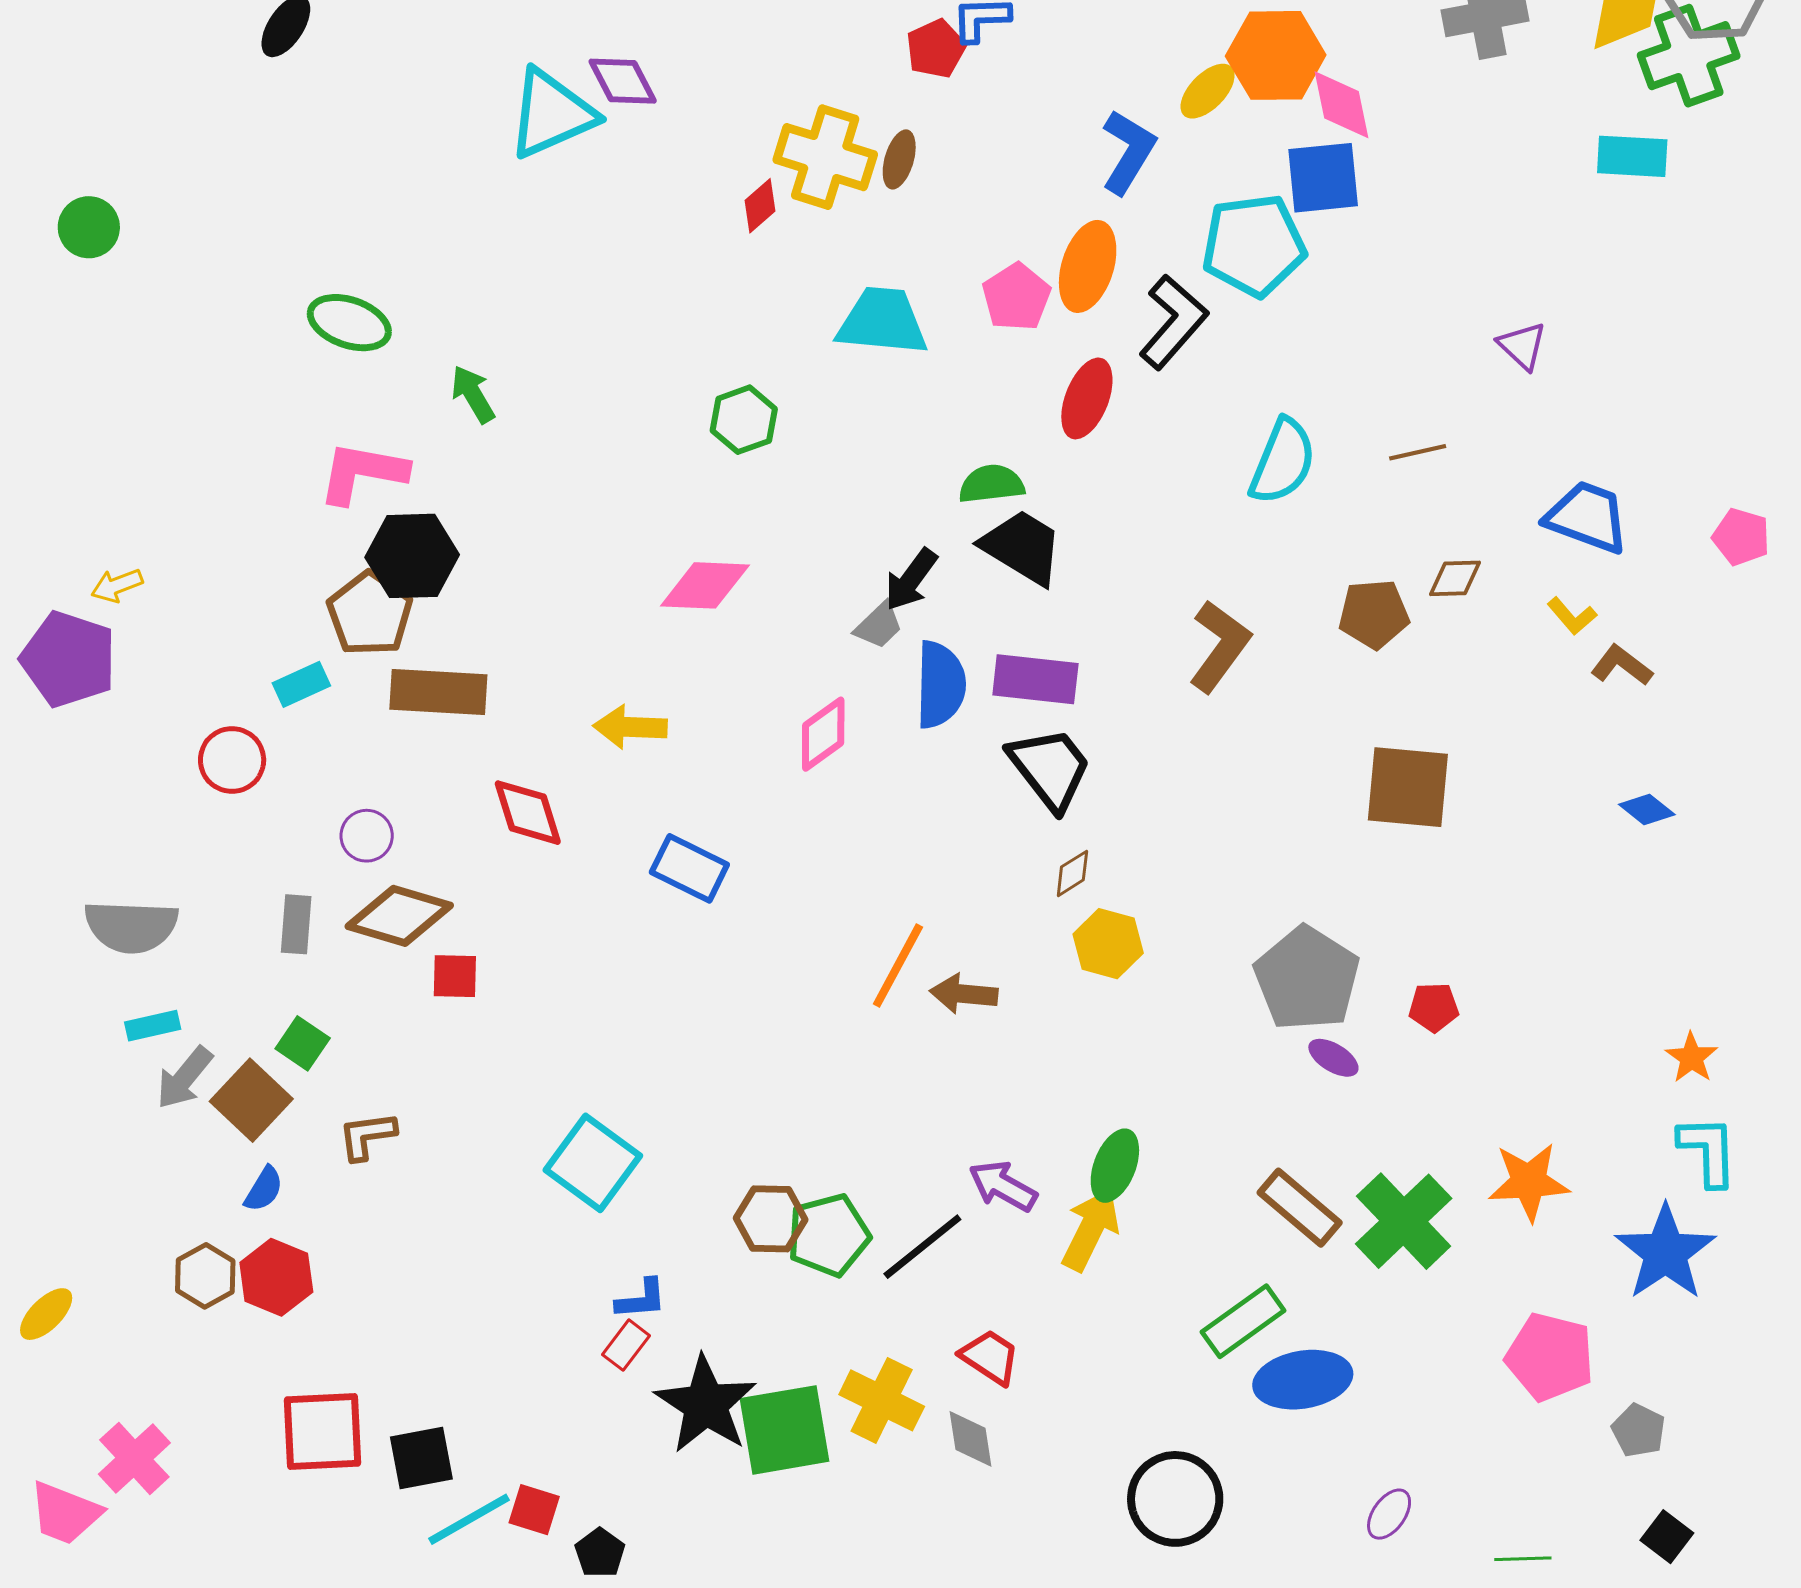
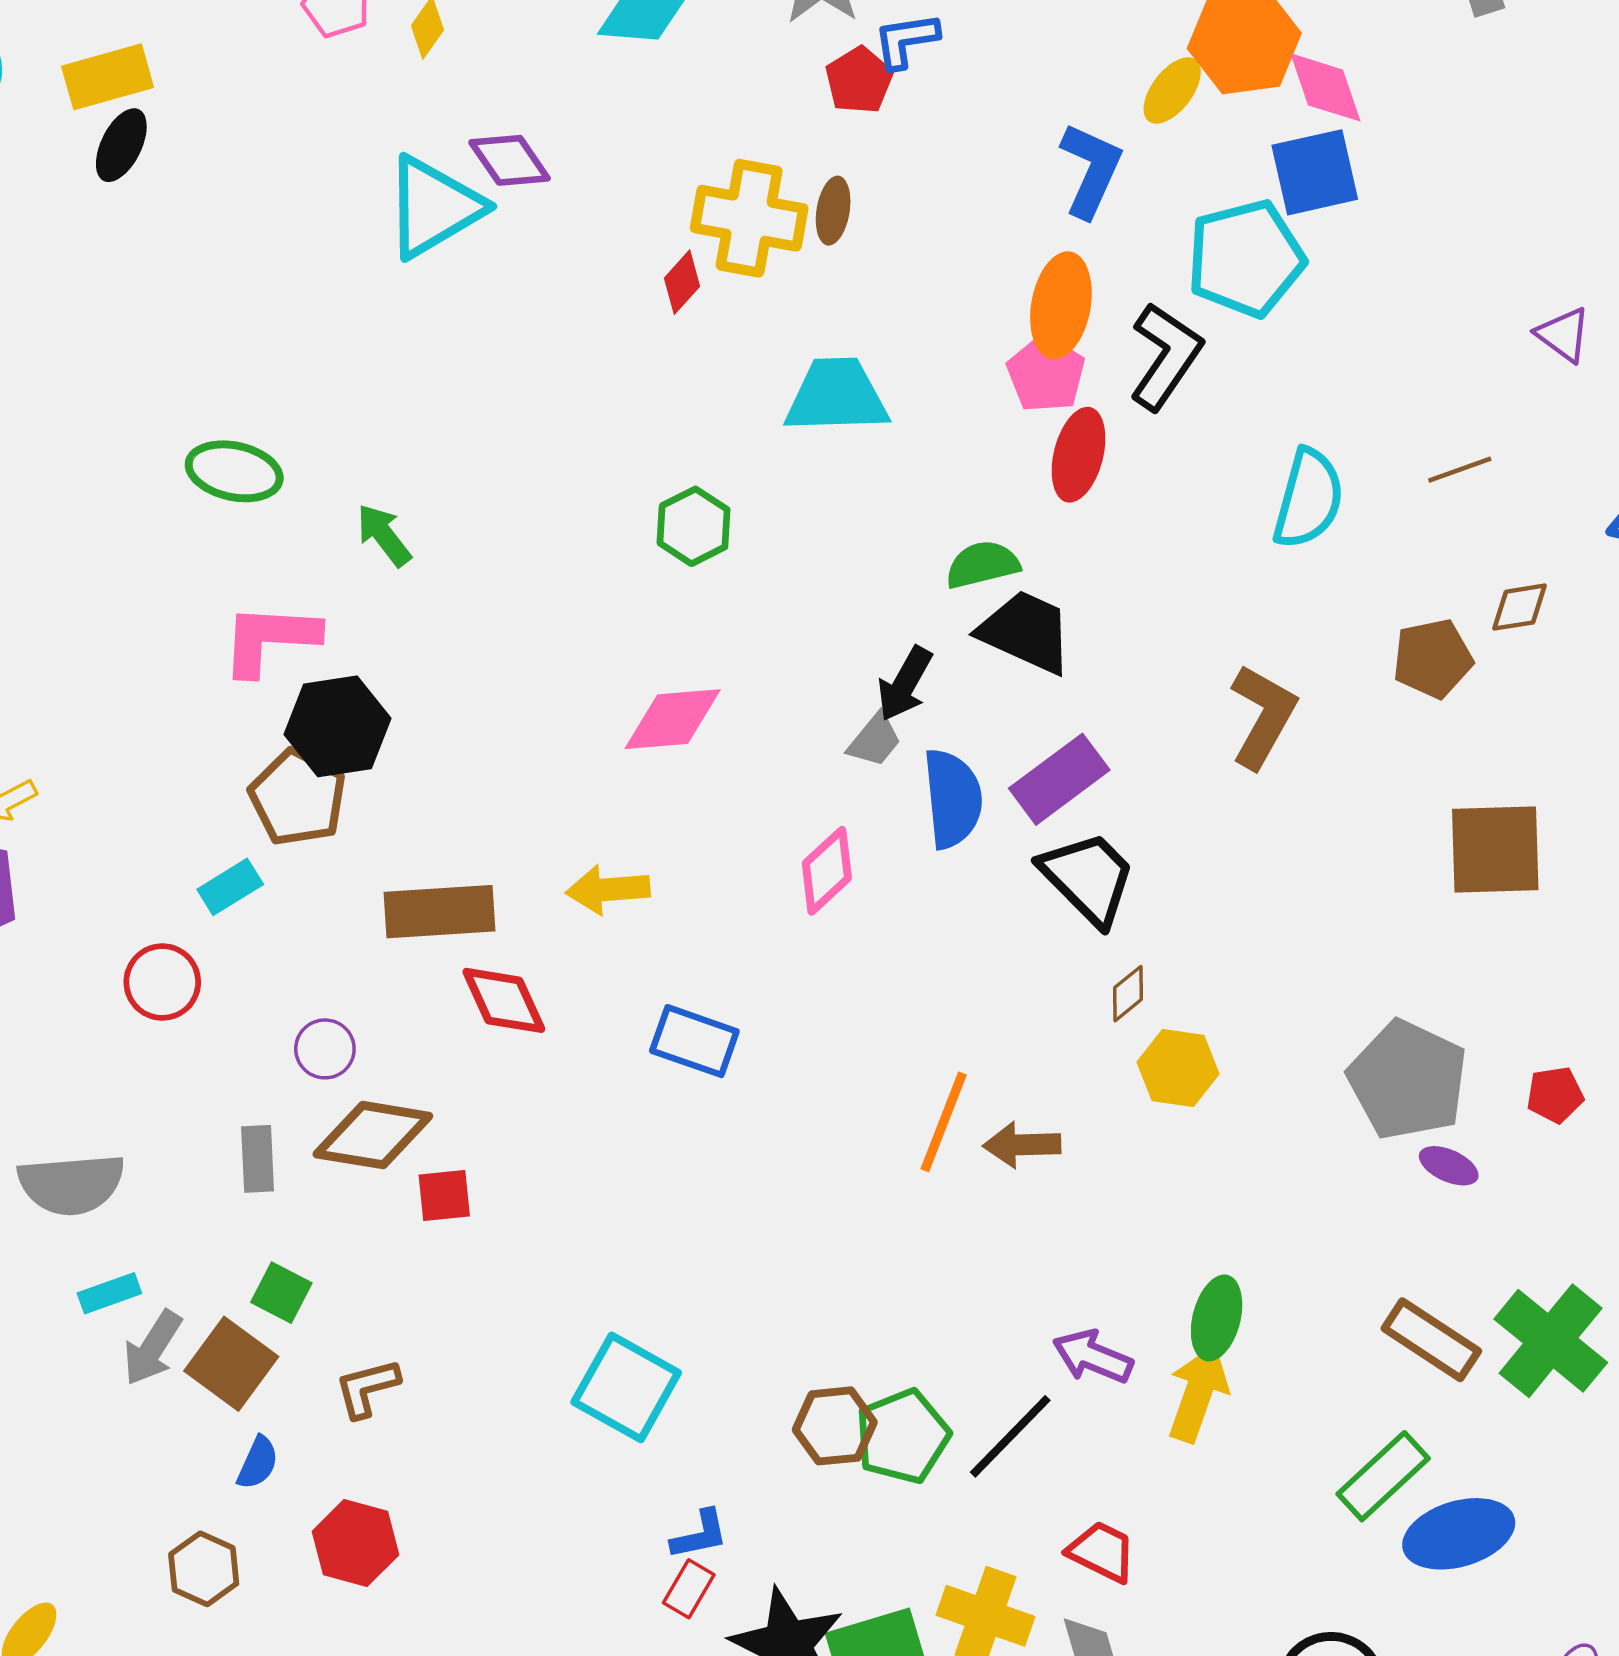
pink pentagon: (1016, 297) -> (1046, 374), moved
purple rectangle: (1035, 679) -> (1059, 779), turned -36
brown rectangle: (438, 692) -> (440, 912), moved
red hexagon: (276, 1277) -> (355, 1543), moved

